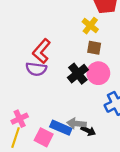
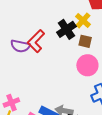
purple semicircle: (36, 69) -> (20, 46), moved
black cross: (78, 74) -> (66, 29), moved

